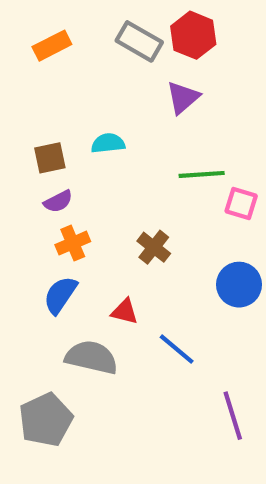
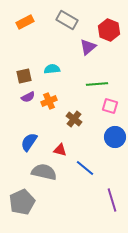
red hexagon: (193, 35) -> (109, 30), moved
pink square: (241, 204) -> (110, 106), moved
orange cross: (73, 243) -> (49, 101), moved

